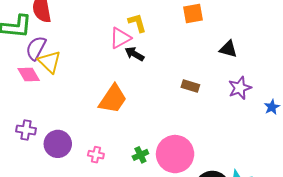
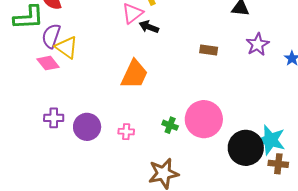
green cross: (140, 155) -> (170, 125), turned -35

